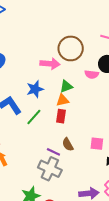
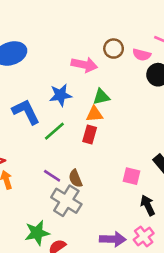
brown circle: (71, 48) -> (114, 49), size x0.6
pink semicircle: (92, 74) -> (142, 55), moved
brown semicircle: (68, 144) -> (75, 178), moved
purple line: (53, 152) -> (52, 176), moved

